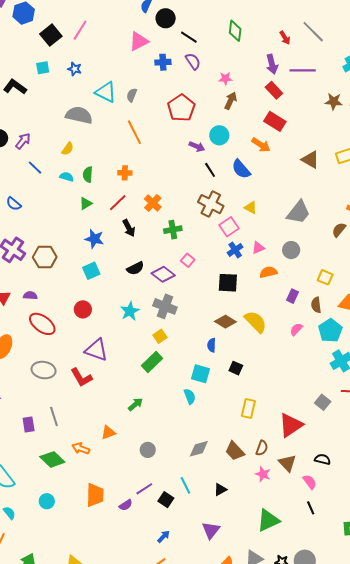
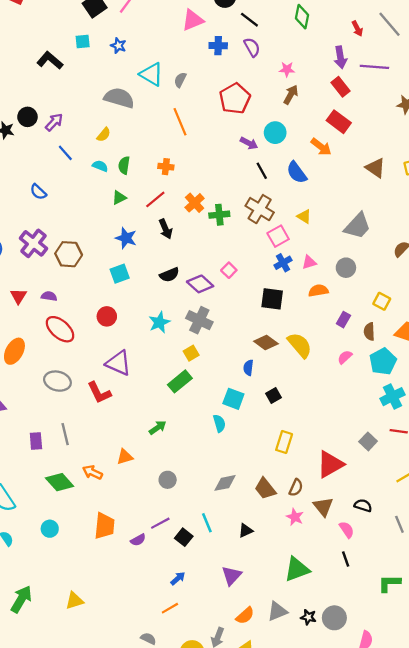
green cross: (173, 230) -> (219, 215), moved
black square: (236, 368) -> (274, 395), turned 32

